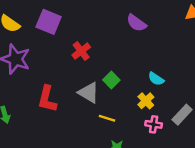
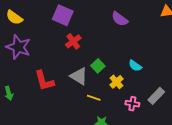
purple square: (49, 22) -> (63, 15), moved
red L-shape: (47, 99) -> (44, 81), turned -30
yellow cross: (146, 101) -> (116, 82), moved

